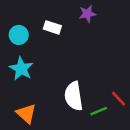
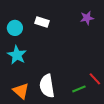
purple star: (87, 14) -> (87, 18), moved
white semicircle: (74, 96) -> (47, 86), moved

